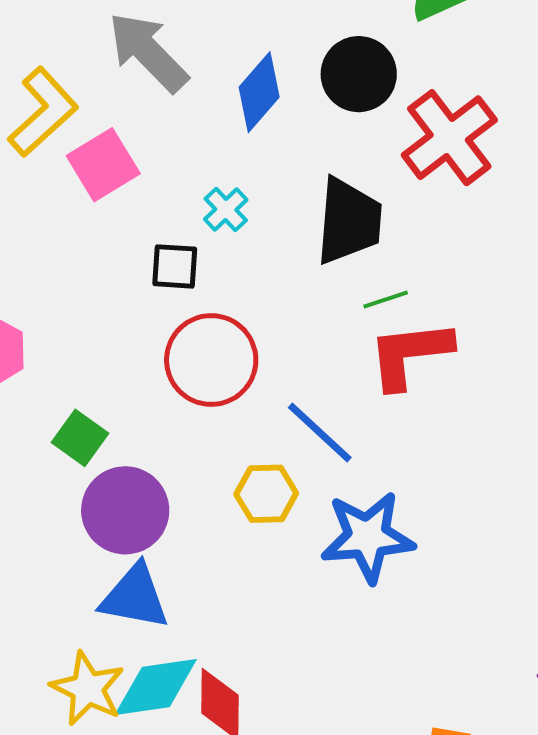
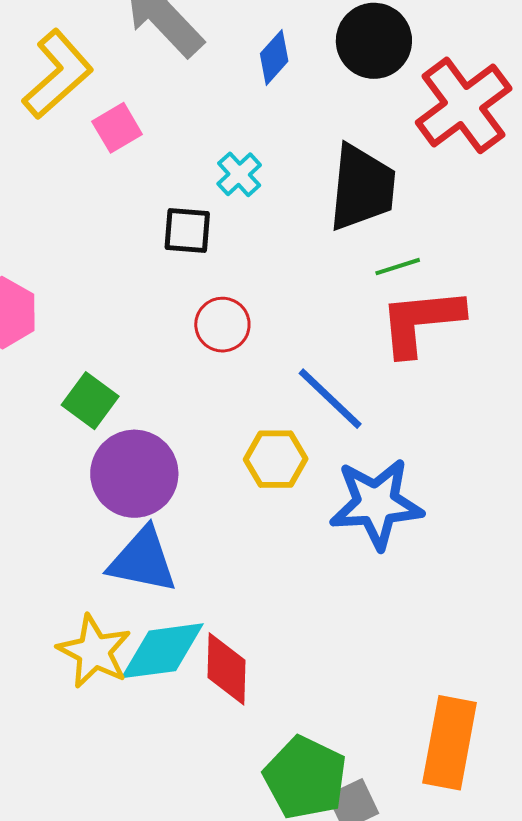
blue diamond: (259, 92) -> (274, 57), size x0.7
pink square: (103, 165) -> (117, 128), size x0.7
red circle: (211, 360) -> (222, 325), size x0.6

